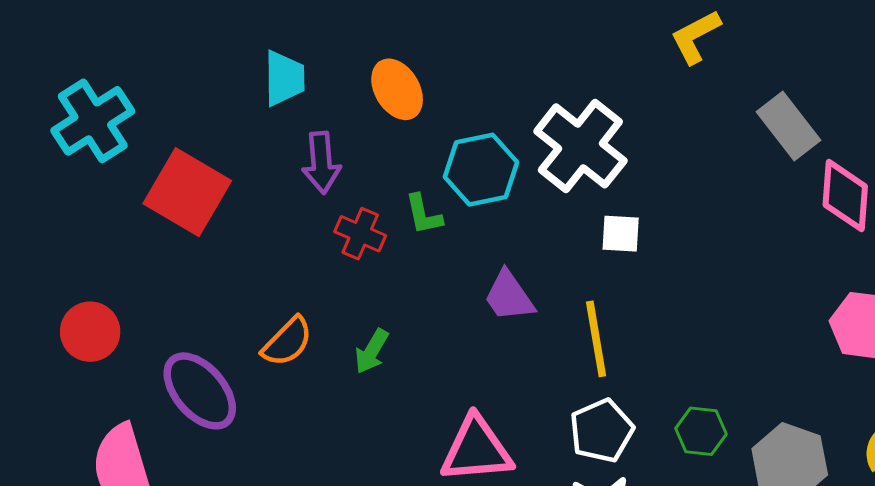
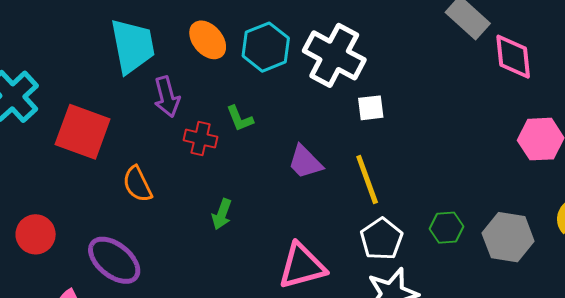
cyan trapezoid: (284, 78) -> (133, 46), size x1.5
cyan hexagon: (481, 170) -> (266, 47), moved
orange semicircle: (287, 342) -> (137, 184), moved, turned 120

